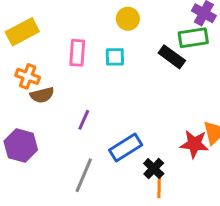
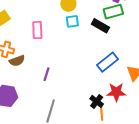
cyan square: (115, 57) -> (72, 21), moved
red star: (194, 144) -> (116, 92), moved
blue rectangle: (126, 148) -> (107, 62), moved

